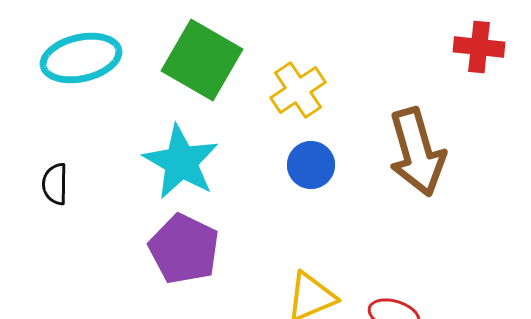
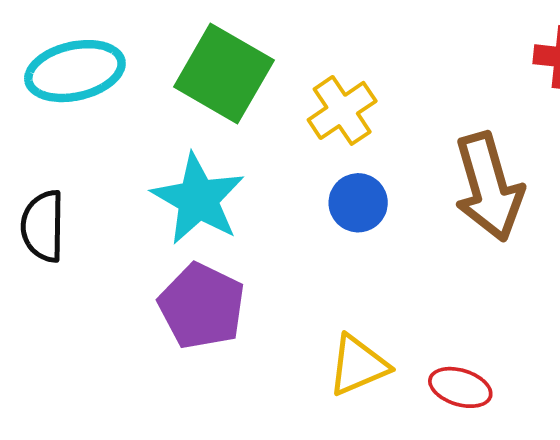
black semicircle: (55, 184) -> (43, 226), size x1.4

